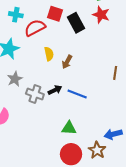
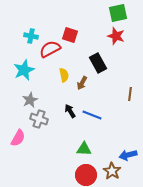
black rectangle: (76, 23) -> (98, 63), moved
black arrow: (55, 90) -> (70, 111), turned -96
gray cross: (35, 94) -> (39, 119), moved

